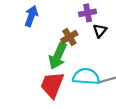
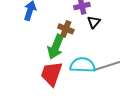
brown cross: (69, 37) -> (66, 29), turned -35

